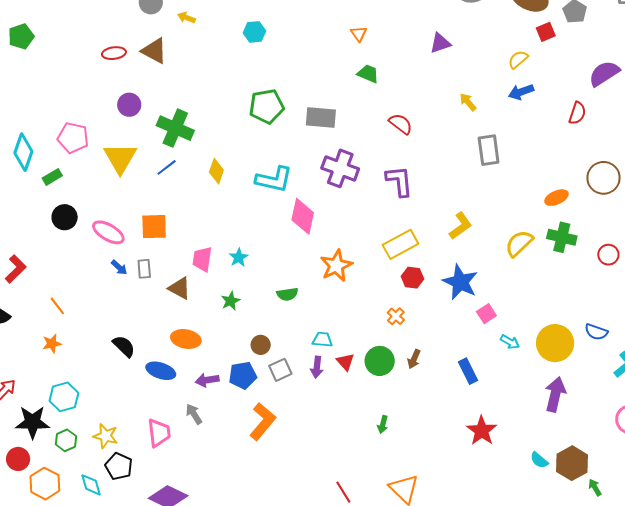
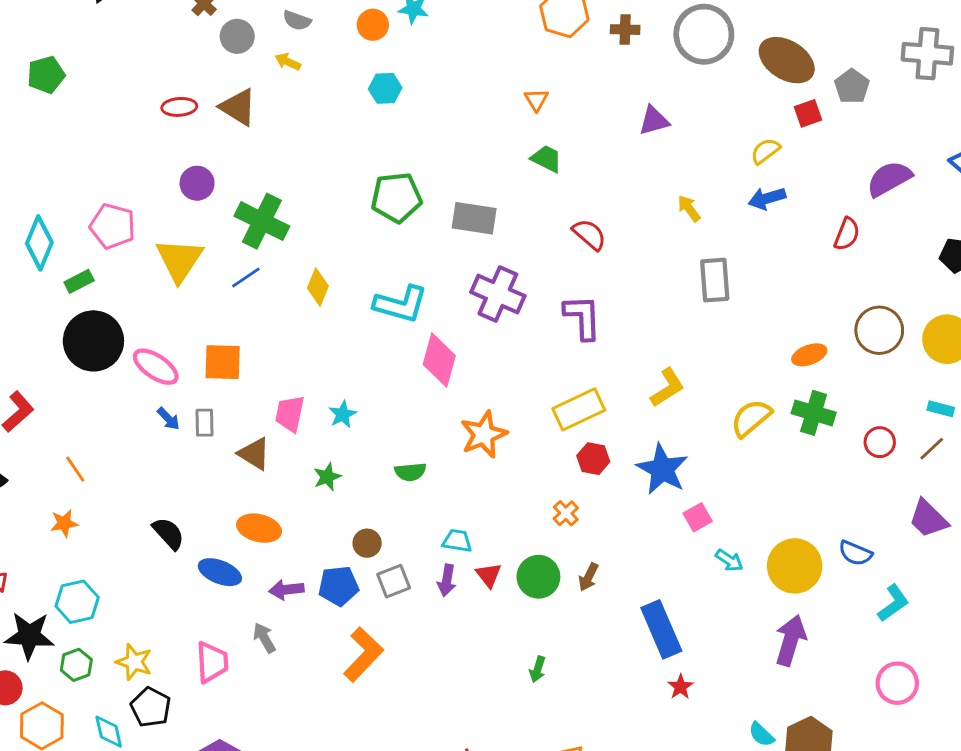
black circle: (65, 217) -> (93, 341), size x1.6
blue rectangle: (468, 371) -> (661, 629), moved, size x1.5
red star: (482, 431) -> (680, 687), size x0.6

